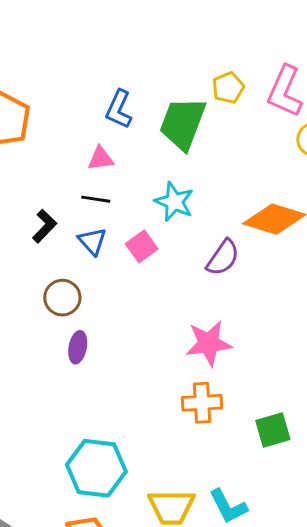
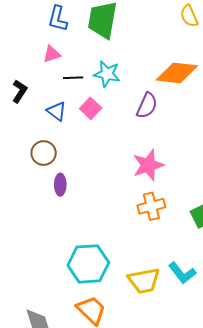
black line: (96, 199) -> (73, 78), moved
black L-shape: (44, 226) -> (20, 91), moved

